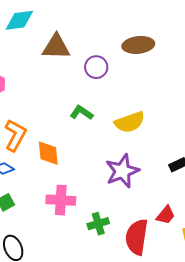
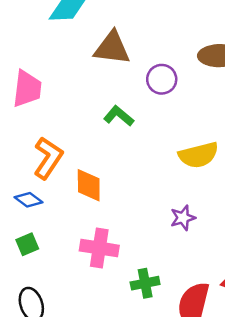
green L-shape: (82, 113) -> (119, 116), moved
purple star: (122, 171) -> (183, 218), size x0.6

